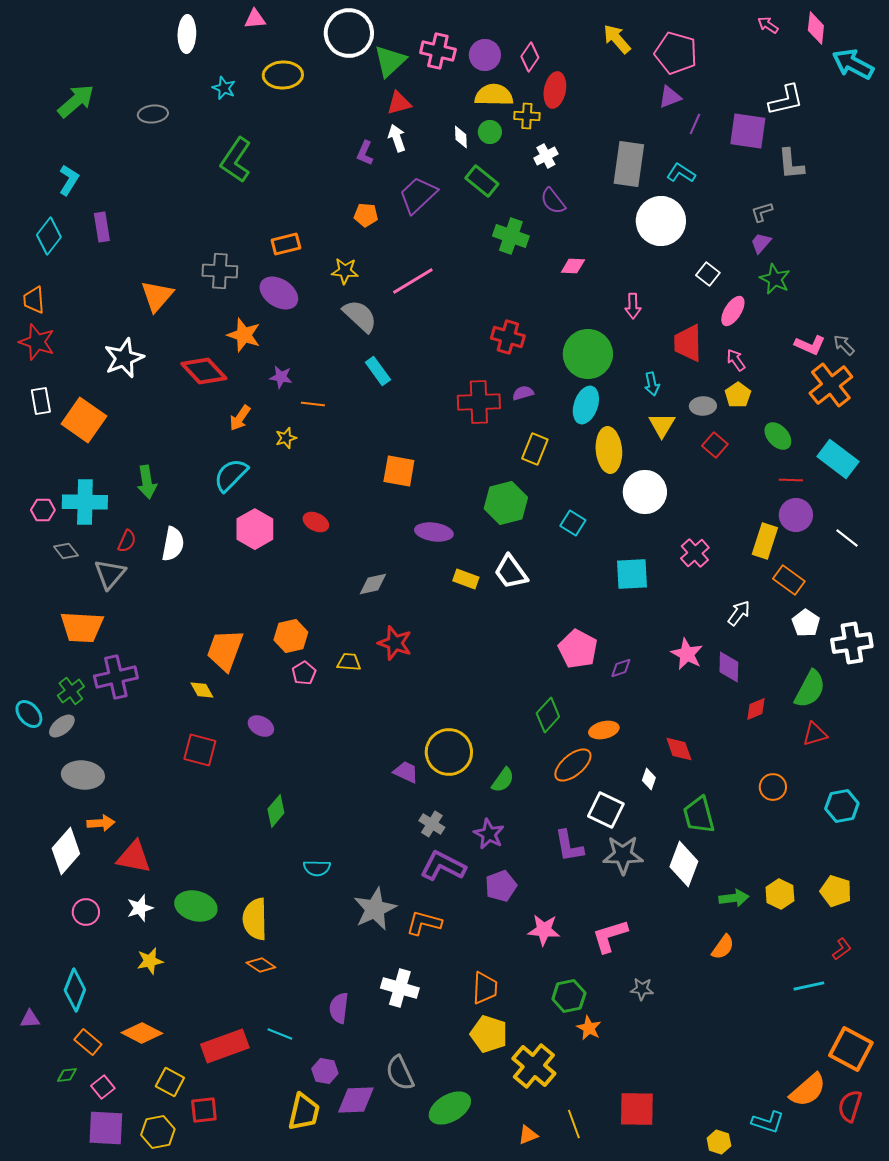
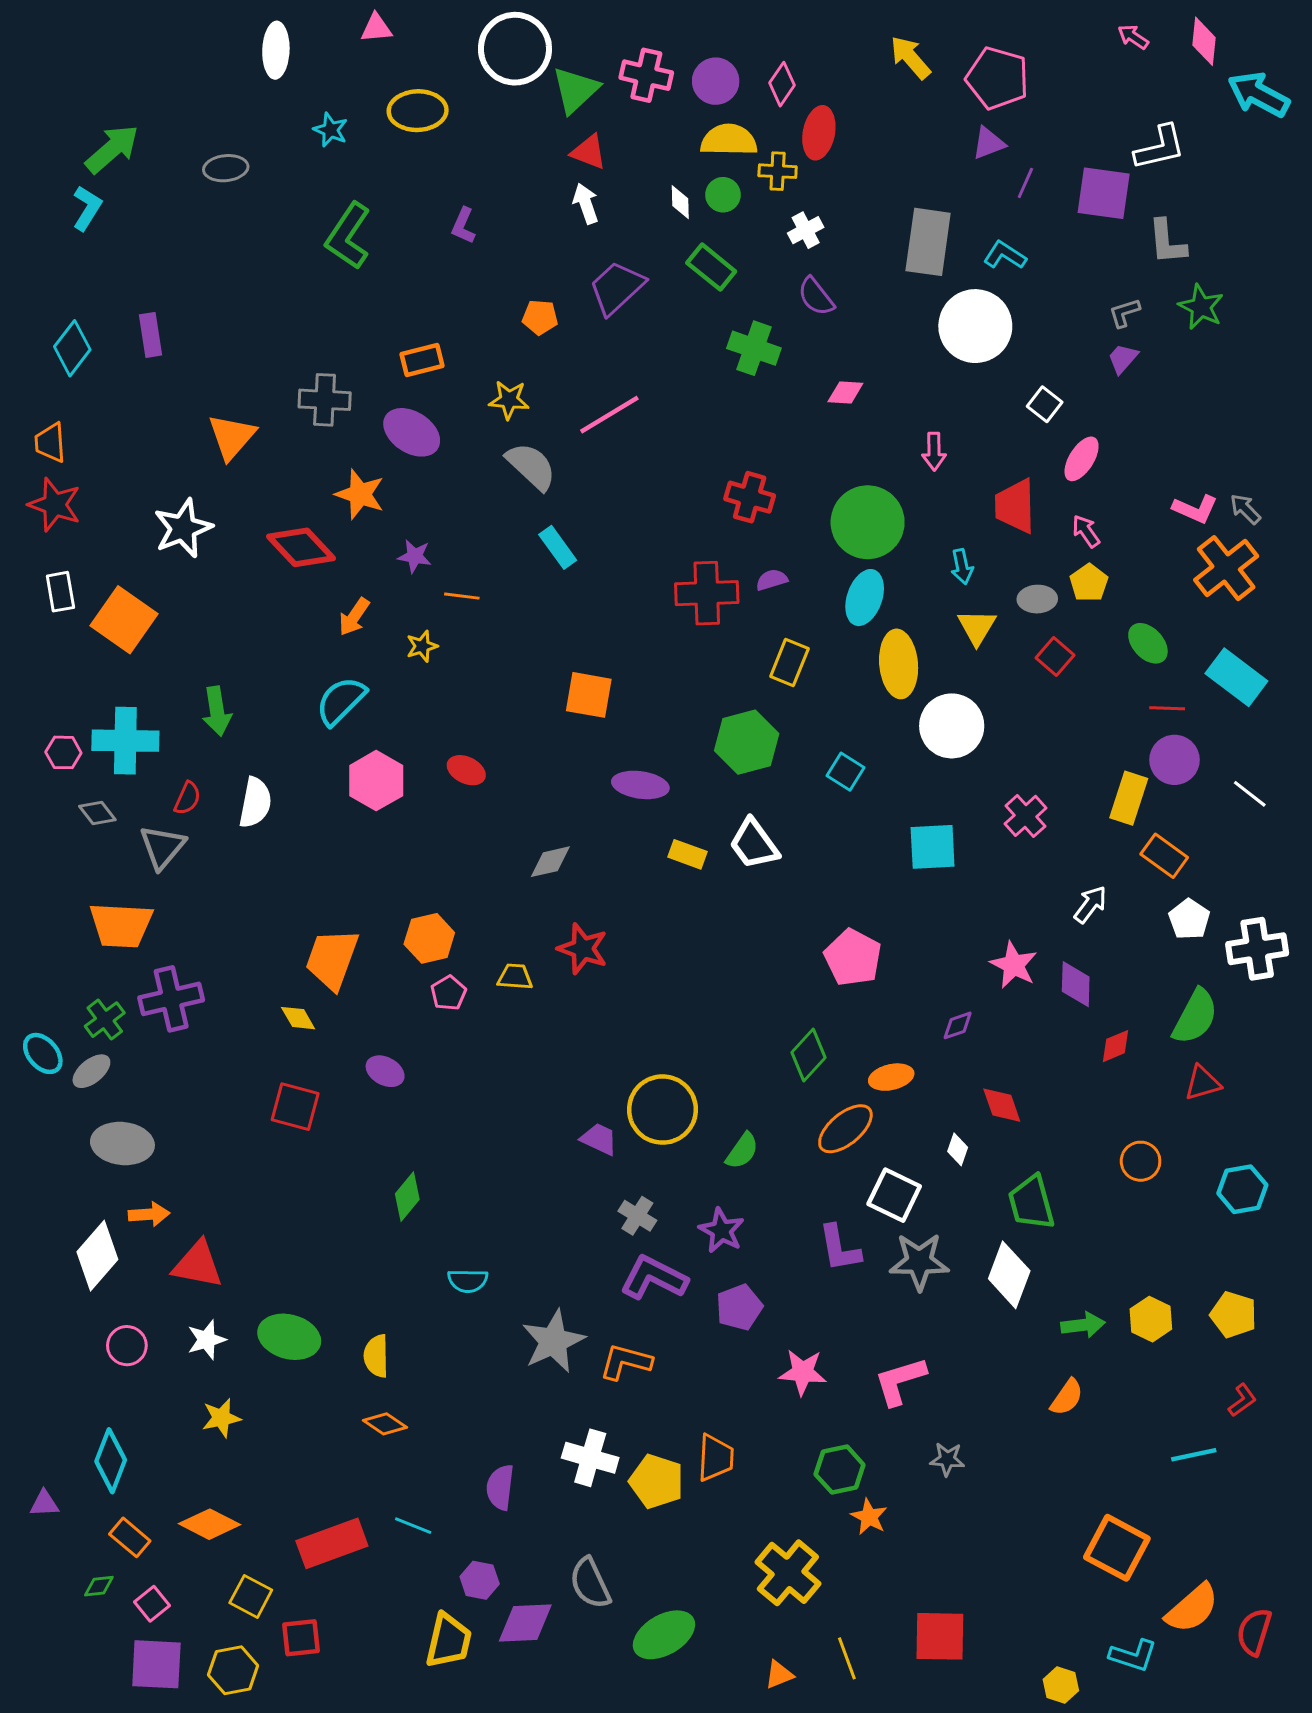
red triangle: (399, 103) -> (589, 152), turned 36
purple L-shape: (365, 153) -> (463, 226), moved
cyan L-shape: (69, 180) -> (87, 208), moved
green star: (775, 279) -> (1201, 307), moved
purple diamond: (621, 668) -> (958, 1025), moved
yellow semicircle: (255, 919) -> (376, 1356), size x0.7
yellow pentagon: (489, 1034) -> (657, 1481), moved
orange square: (851, 1049) -> (1117, 1548), moved

